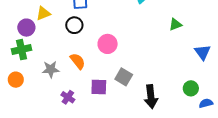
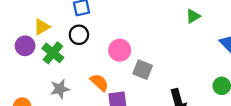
green cross: (22, 50) -> (53, 53), moved, turned -30
orange semicircle: (78, 61) -> (99, 82), moved
gray square: (124, 77) -> (143, 70), moved

